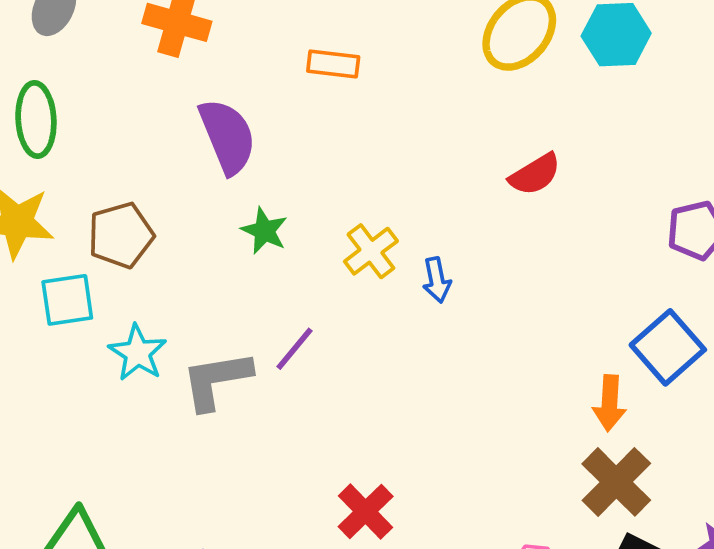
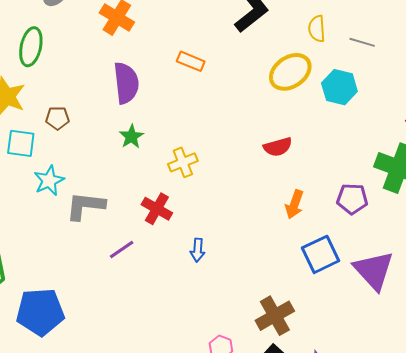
brown pentagon: (121, 235) -> (57, 118), size x0.7
blue arrow: (437, 280) -> (198, 250), moved
purple line: (294, 349) -> (122, 249), moved
orange arrow: (609, 403) -> (294, 204), moved
red cross: (366, 512) -> (157, 209), moved, turned -32

